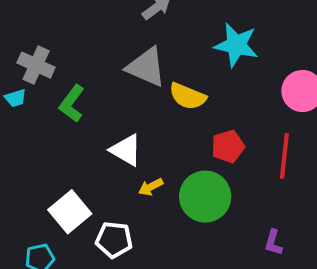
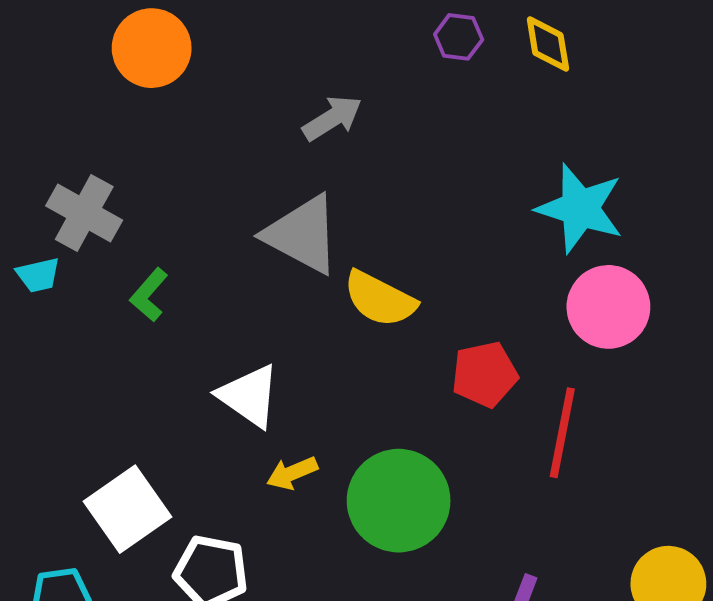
cyan star: (236, 45) -> (580, 208), moved
green L-shape: (72, 103) -> (149, 295), size x0.7
red pentagon: (228, 146) -> (485, 374), moved

